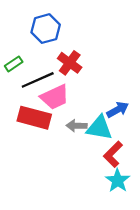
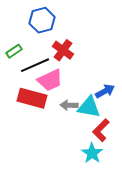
cyan star: (118, 181) -> (92, 153), moved

